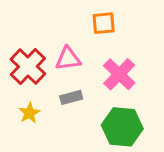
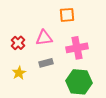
red cross: (28, 67) -> (18, 43), size x0.6
pink cross: (119, 74) -> (77, 48), turned 35

